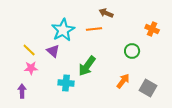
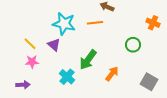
cyan star: (63, 30) -> (64, 24), turned -30
orange arrow: (123, 81) -> (112, 74), moved
cyan cross: (66, 83) -> (67, 77), turned 35
purple arrow: (22, 91) -> (23, 85), turned 88

